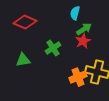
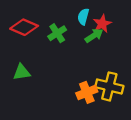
red star: (83, 41) -> (102, 24), moved
green cross: (53, 48) -> (57, 33), moved

